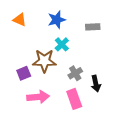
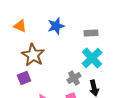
cyan cross: (62, 44) -> (92, 58), moved, size x1.5
brown star: (44, 61) -> (33, 55), moved, turned 30

